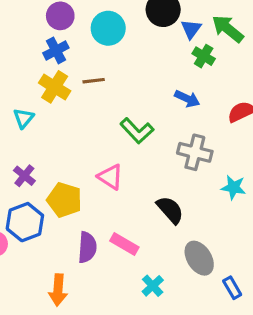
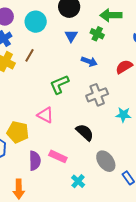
blue triangle: (191, 29) -> (71, 36), moved
green arrow: (228, 29) -> (111, 15), turned -35
brown line: (94, 81) -> (29, 55), turned -48
green L-shape: (137, 131) -> (59, 84), turned 115
gray cross: (195, 152) -> (97, 95), turned -30

